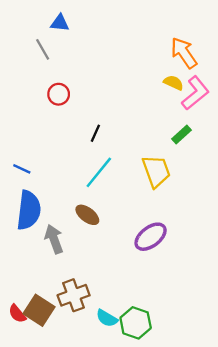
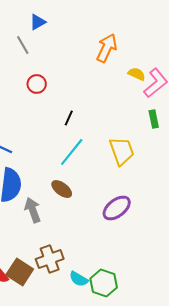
blue triangle: (60, 23) -> (38, 22), turned -36
orange arrow: (184, 53) -> (107, 48), moved, turned 60
green rectangle: (182, 134) -> (154, 119), moved, turned -60

